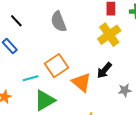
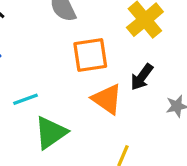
orange square: (57, 66) -> (90, 55), moved, turned 30

